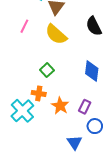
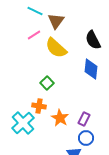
pink line: (24, 26) -> (34, 35), moved, turned 32
blue diamond: (92, 71) -> (91, 69), moved
blue circle: (95, 126) -> (86, 138), moved

